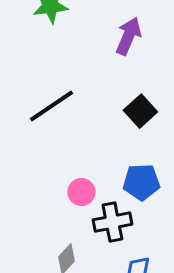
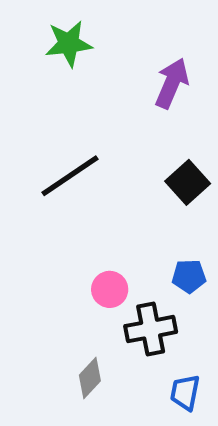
blue pentagon: (141, 182) -> (189, 276), size x0.7

